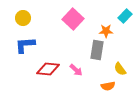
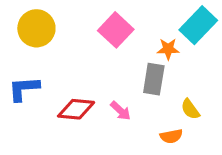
cyan rectangle: (125, 16) -> (198, 25), size x1.6
yellow circle: (23, 18) -> (36, 28), size x1.5
blue L-shape: (25, 45) -> (24, 89), moved

